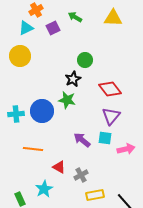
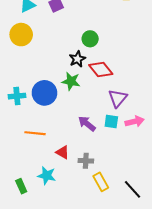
red diamond: (110, 89) -> (101, 70), moved
pink arrow: (126, 149) -> (135, 122), moved
gray cross: (81, 175) -> (86, 161), turned 32
cyan star: (44, 189) -> (47, 176), turned -30
yellow rectangle: (95, 195) -> (101, 182), turned 72

